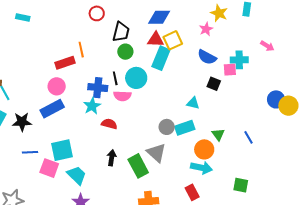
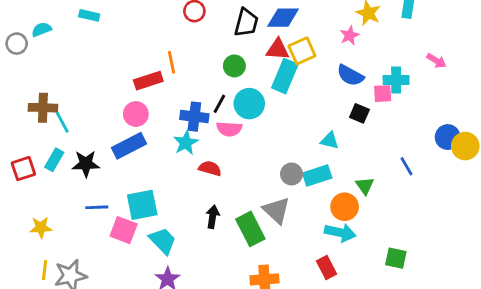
black trapezoid: (121, 32) -> (246, 23), moved
black line: (115, 78) -> (219, 104), turned 40
blue line: (249, 137) -> (406, 166), moved

